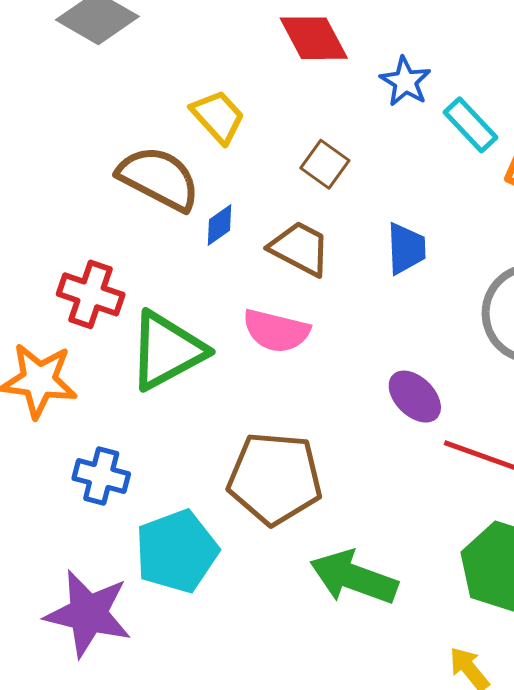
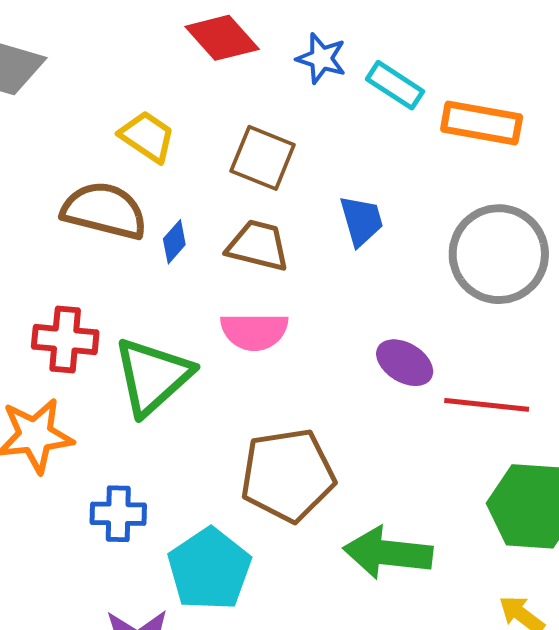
brown square: (325, 164) -> (263, 158), size x1.4

